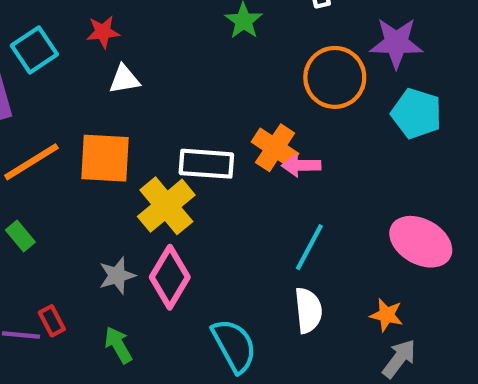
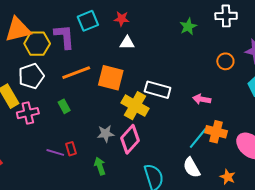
orange circle: (335, 77) -> (225, 61), size x0.6
orange cross: (275, 148) -> (216, 132), moved, turned -30
yellow cross: (166, 206) -> (135, 106), turned -32
white semicircle: (308, 310) -> (192, 168), turned 145

